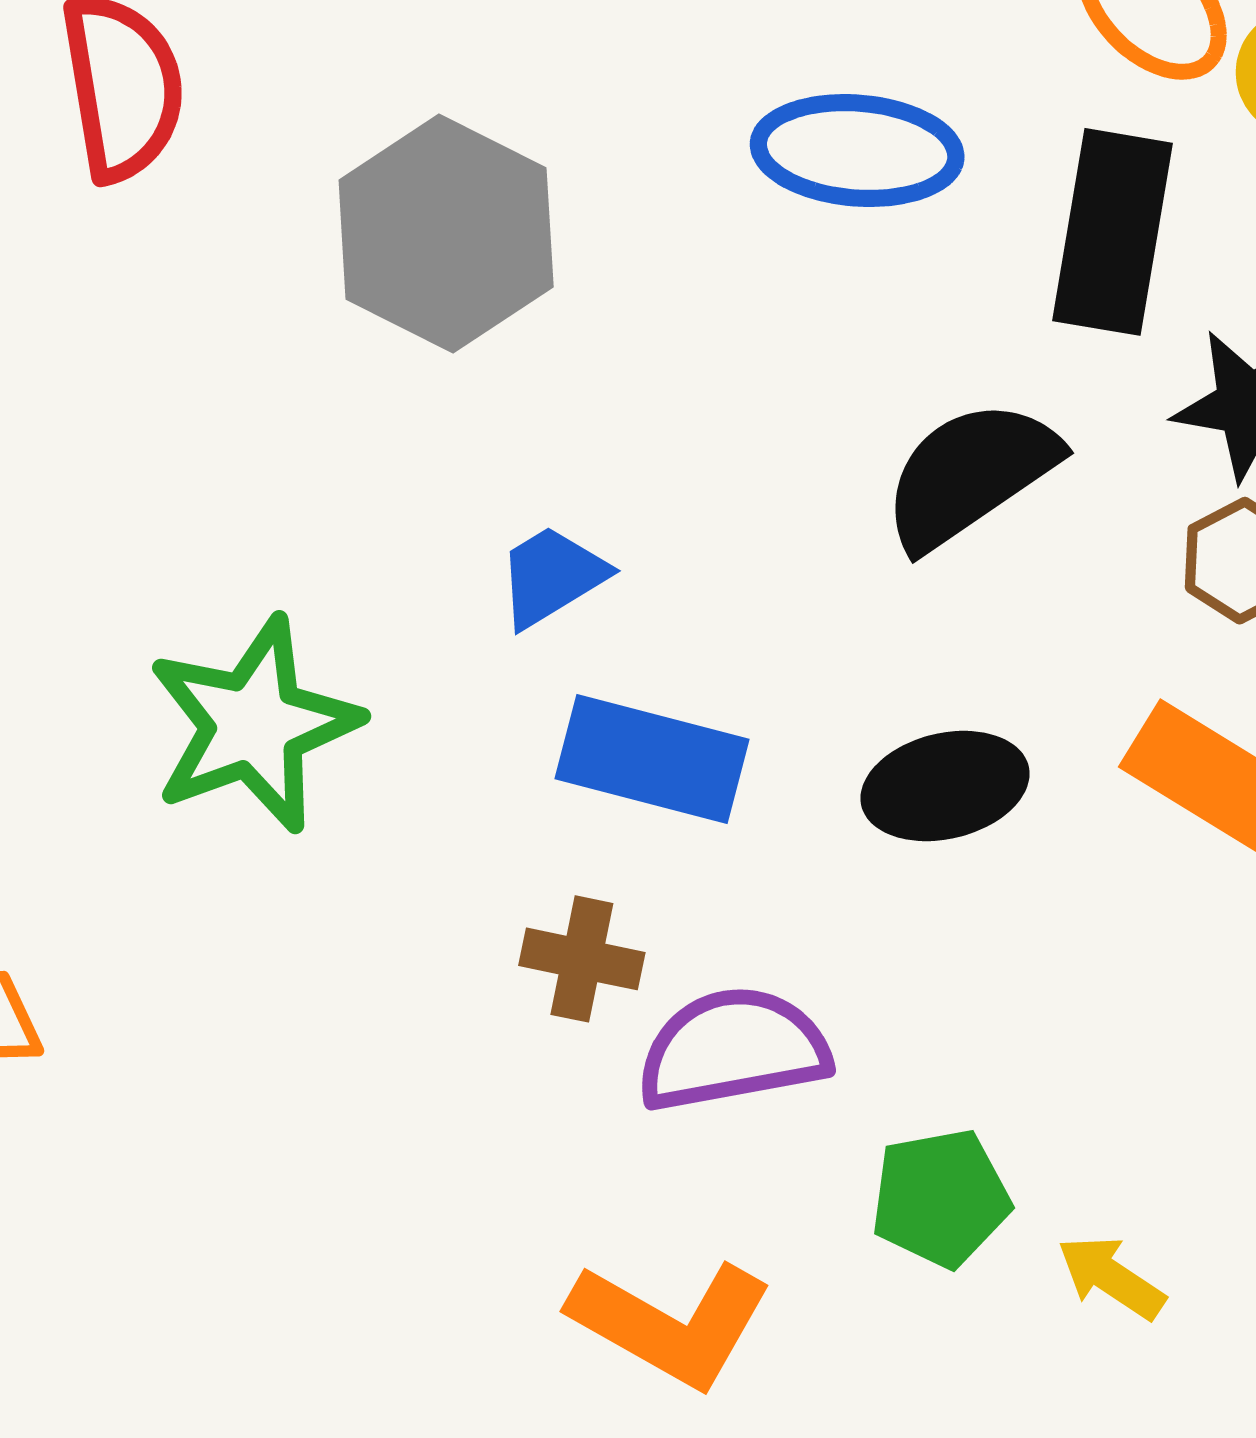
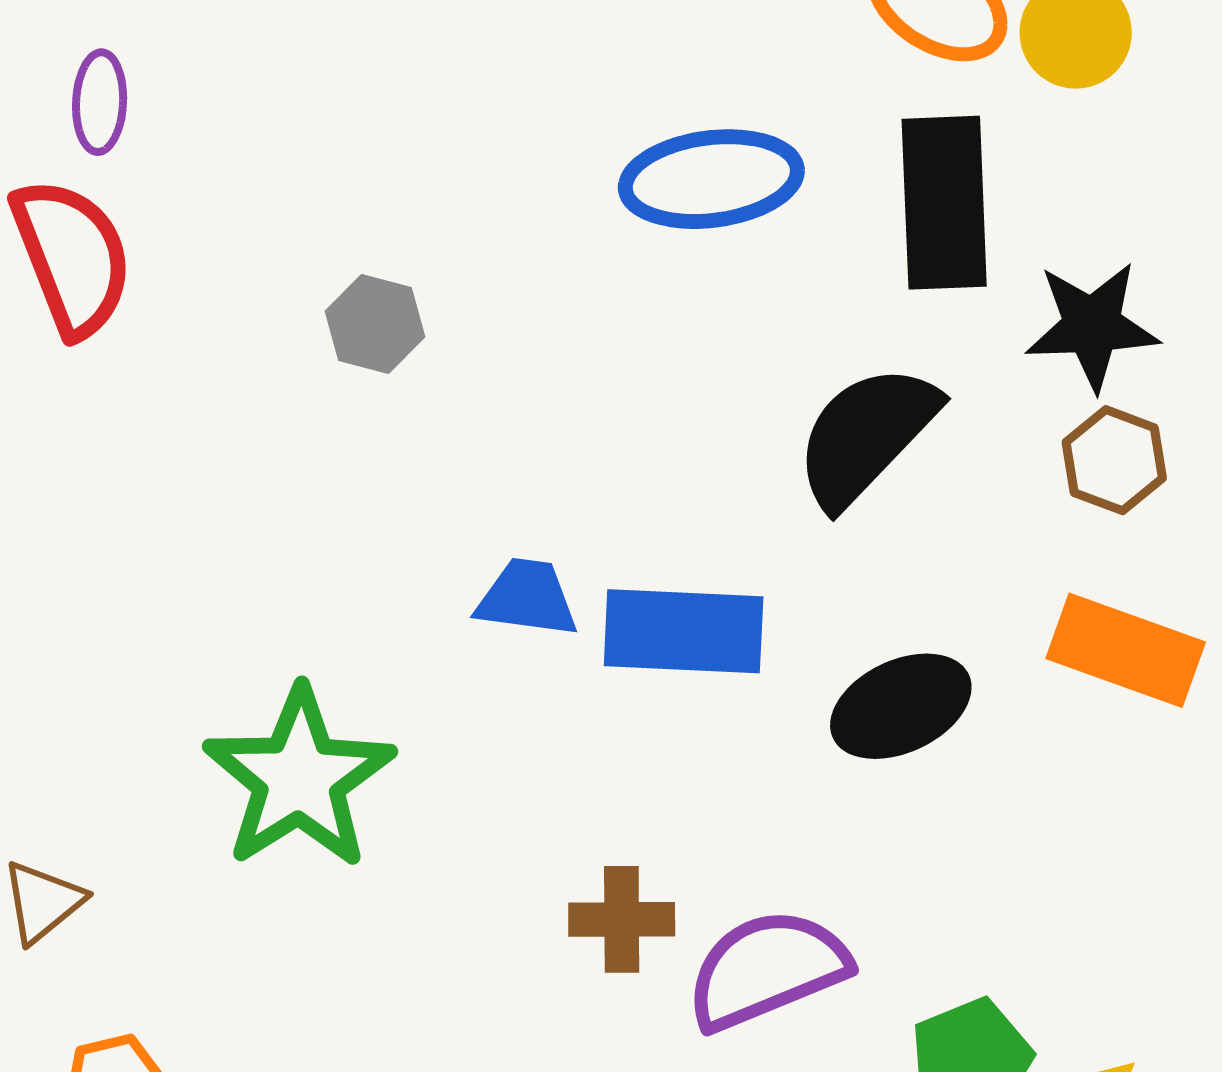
gray hexagon: (446, 234) -> (375, 324), size x0.5
blue trapezoid: (552, 576) -> (527, 598), turned 51
blue rectangle: (652, 759) -> (684, 631), moved

